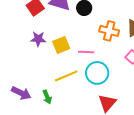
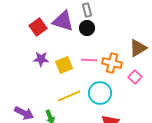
orange cross: (109, 31) -> (112, 63), moved
pink line: (86, 52) -> (89, 60), moved

